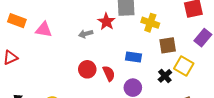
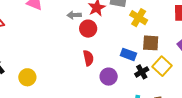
blue rectangle: (134, 57) -> (128, 54), moved
red circle: (87, 69) -> (88, 29), moved

